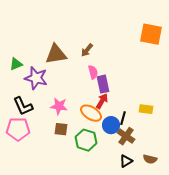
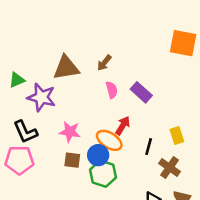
purple rectangle: (103, 84) -> (141, 92), moved, turned -36
yellow rectangle: (146, 109) -> (177, 135), turned 64
blue circle: (111, 125) -> (98, 155), moved
brown cross: (126, 136) -> (170, 167), moved

